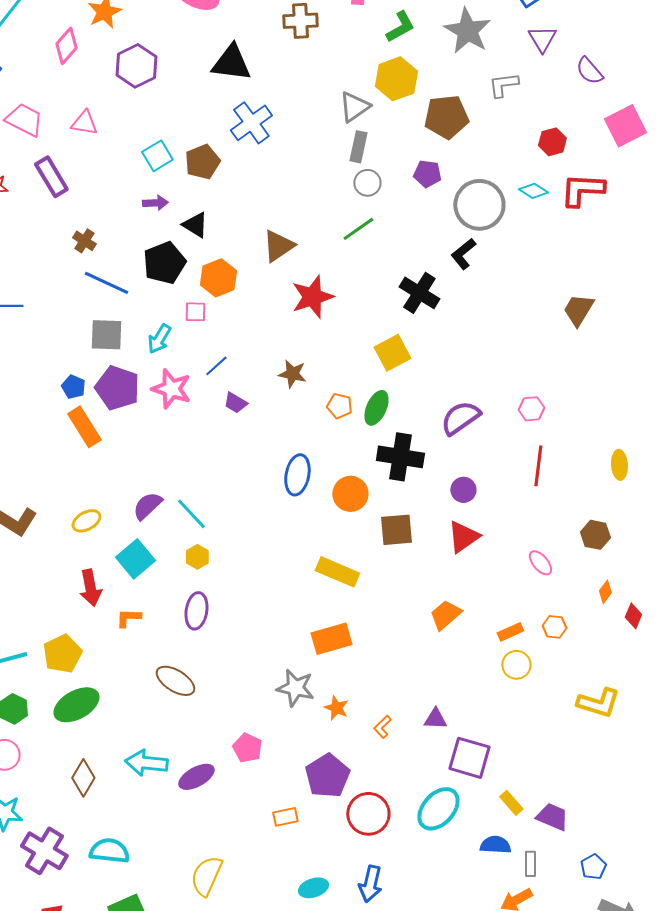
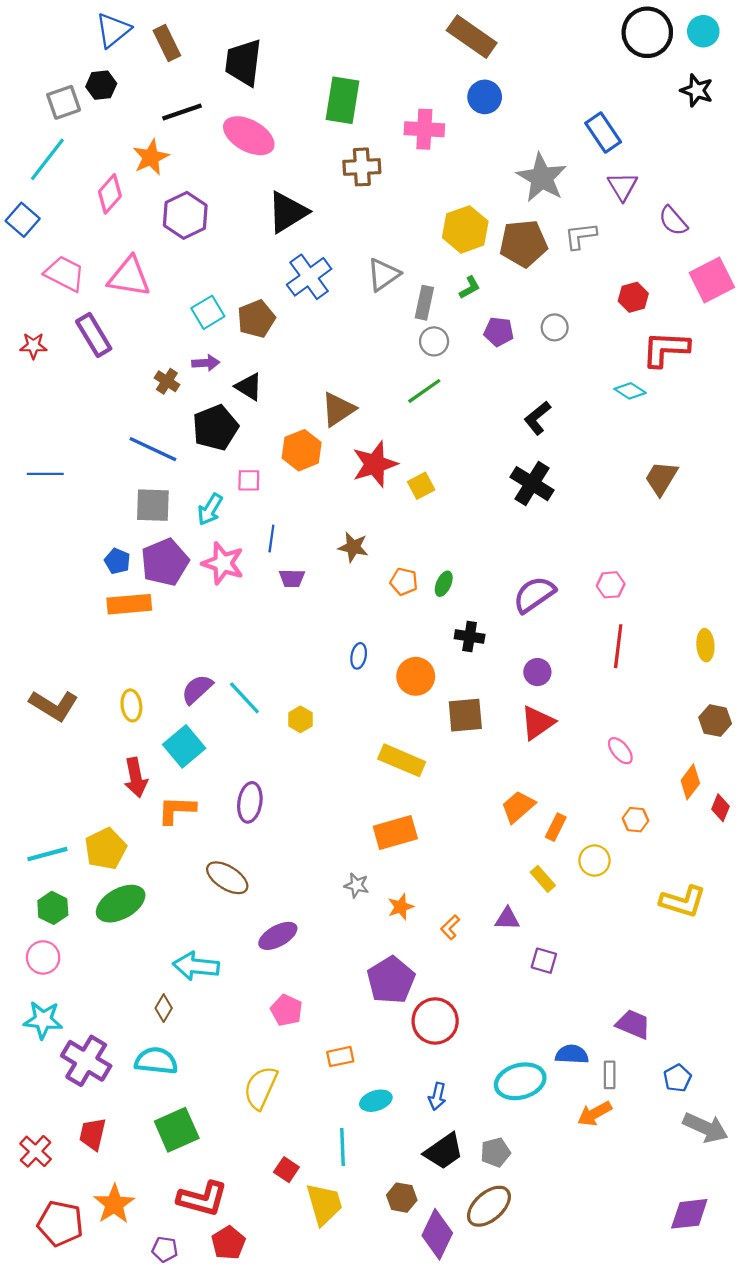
green L-shape: (400, 27) -> (470, 288), moved, size x0.7
black triangle: (231, 63) -> (288, 212), turned -39
gray triangle: (354, 107) -> (383, 275), moved
brown pentagon: (446, 117) -> (523, 243), moved
pink triangle: (84, 123) -> (129, 277), size x1.5
cyan diamond: (533, 191) -> (630, 391), moved
gray circle: (479, 205) -> (555, 327), moved, size x0.5
brown cross: (84, 241) -> (167, 381), moved
orange hexagon: (218, 278) -> (302, 450), moved
black cross: (419, 293) -> (532, 484), moved
yellow square: (392, 353) -> (421, 486), moved, size x0.7
blue line: (216, 366) -> (271, 538), turned -40
purple pentagon: (117, 388) -> (165, 562), turned 30
purple trapezoid: (235, 403) -> (292, 578), turned -30
green ellipse: (376, 408) -> (444, 584), size x0.7
orange rectangle: (84, 427) -> (129, 604), turned -63
black cross: (400, 457) -> (470, 637), size x0.6
blue ellipse: (297, 475) -> (359, 656), size x0.6
yellow ellipse: (86, 521) -> (131, 705), turned -68
brown hexagon: (595, 535) -> (715, 721), moved
yellow hexagon: (197, 557) -> (300, 719), moved
orange diamond: (605, 592) -> (690, 782), size x1.4
orange L-shape: (128, 618) -> (177, 810), size x1.4
orange rectangle: (510, 632) -> (556, 827), moved, turned -40
gray star: (295, 688) -> (356, 885), size x0.6
orange star: (336, 708) -> (401, 907), turned 30
pink pentagon: (247, 748) -> (286, 1010), moved
purple square: (469, 758) -> (544, 961), size x0.6
purple ellipse: (196, 777) -> (278, 936), moved
brown diamond: (83, 778) -> (164, 1008), moved, size x0.7
yellow rectangle: (511, 803) -> (543, 879), moved
cyan ellipse: (438, 809) -> (520, 1081), moved, turned 33
orange rectangle: (285, 817) -> (340, 1057), moved
blue arrow: (370, 884) -> (437, 1096), size x0.7

